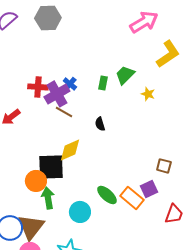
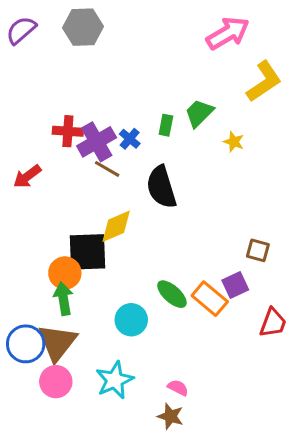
blue cross: (70, 84) -> (130, 139), moved
black semicircle: (100, 124) -> (161, 187), size x2.0
green arrow: (48, 198) -> (63, 299), moved

